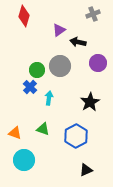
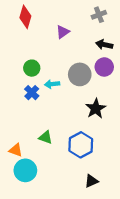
black arrow: (78, 42) -> (104, 45), moved
gray circle: (60, 66) -> (80, 74), moved
green circle: (37, 70) -> (32, 68), moved
cyan arrow: (49, 98) -> (52, 84), moved, turned -104
orange triangle: (15, 133) -> (16, 150), moved

